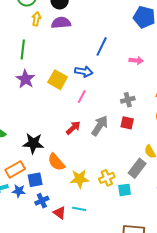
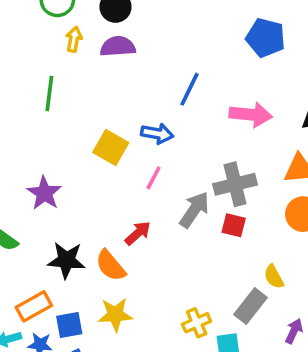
pink arrow: (136, 60) -> (251, 115), size x1.6
purple star: (25, 79) -> (44, 193), moved
gray cross: (128, 100) -> (235, 184), size x1.6
gray arrow: (100, 126) -> (194, 210), moved
orange semicircle: (56, 162) -> (111, 266), moved
yellow star: (80, 179) -> (115, 315), moved

